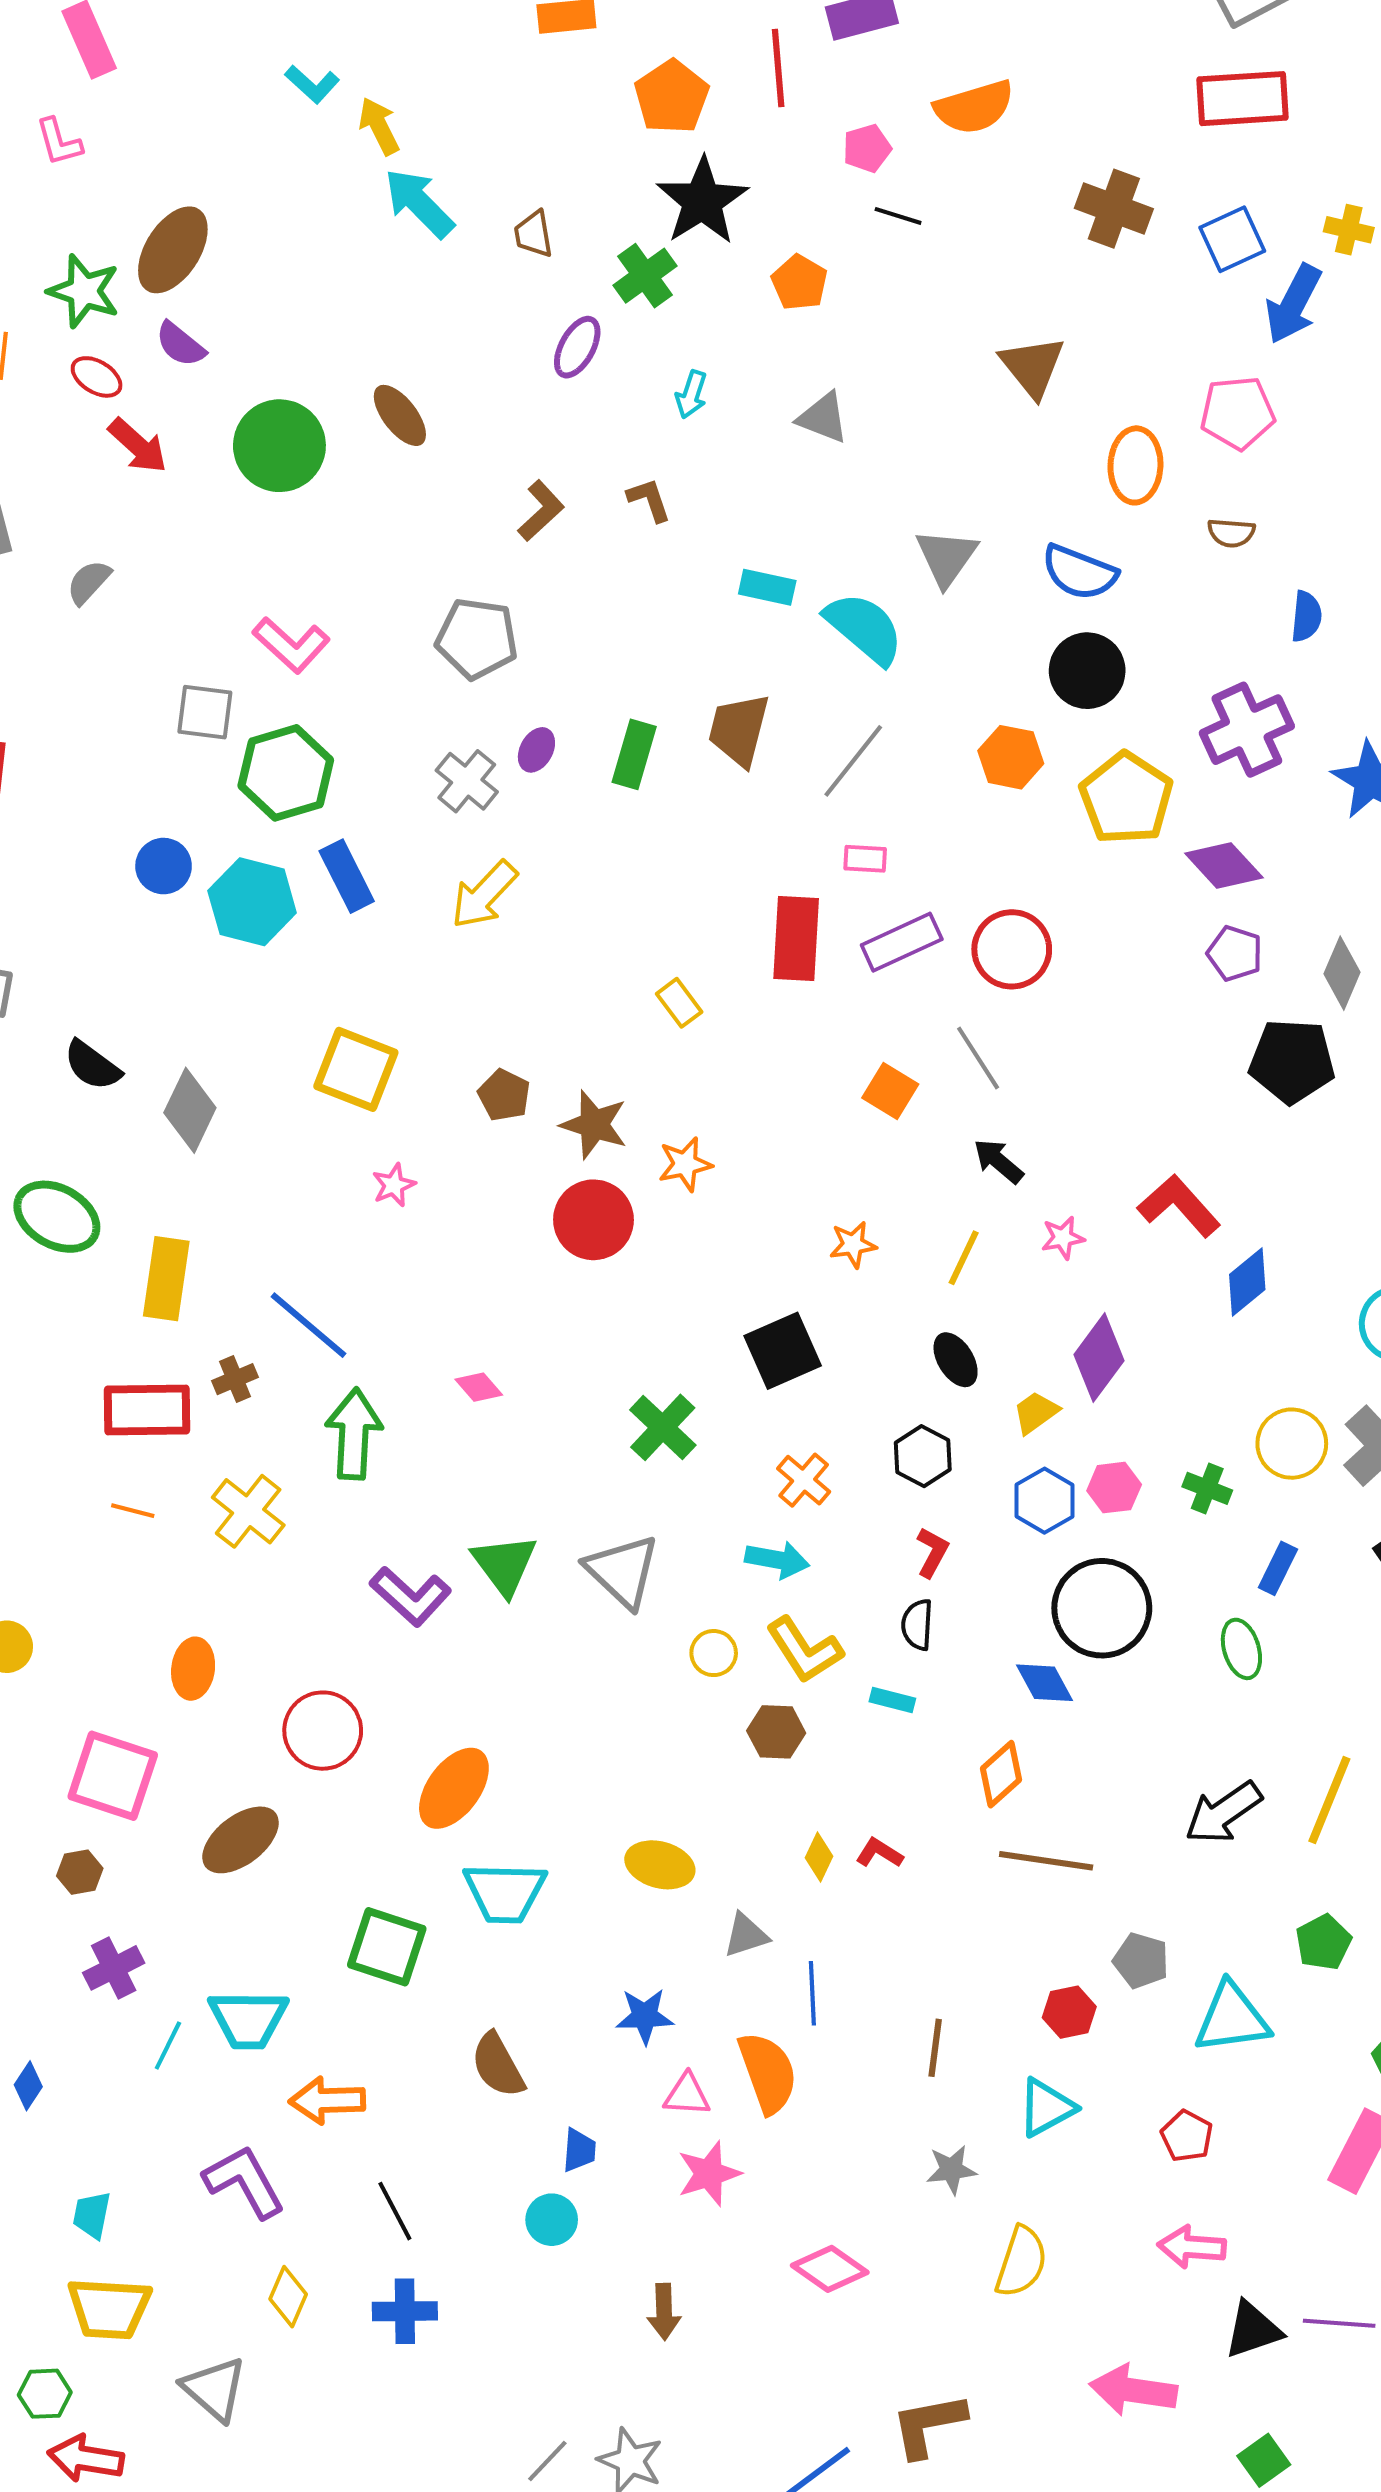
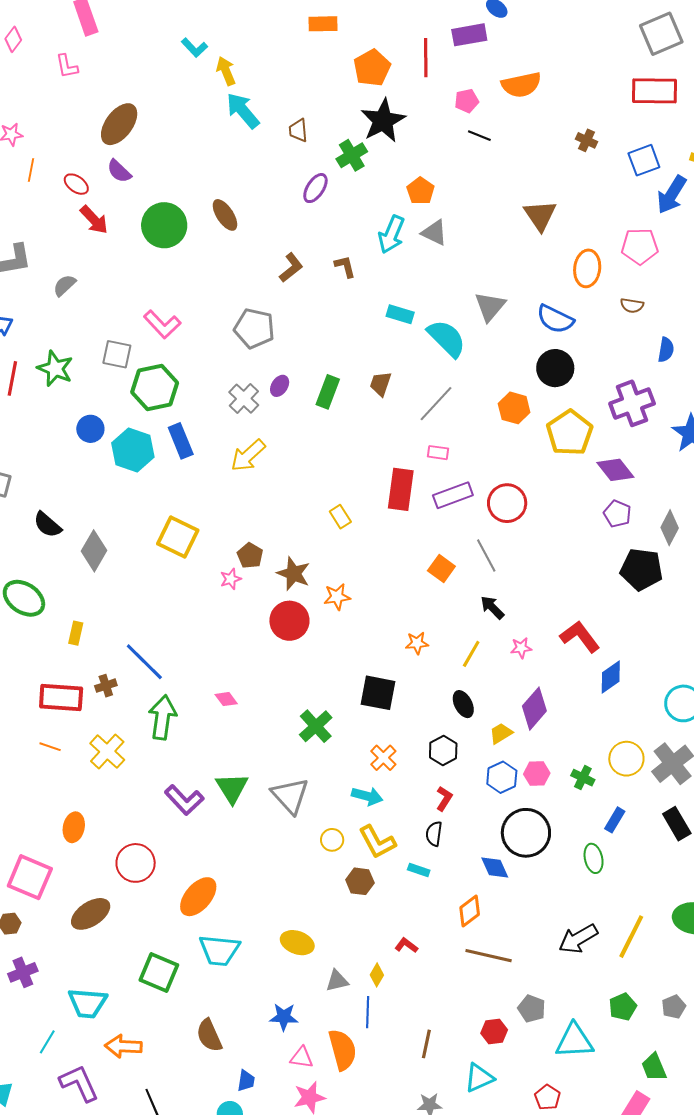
brown cross: (1114, 209) -> (586, 140), size x0.6
orange pentagon: (799, 282) -> (421, 191), moved
green star: (84, 291) -> (55, 369), moved
cyan arrow: (691, 394) -> (391, 234), moved, size x1.6
brown trapezoid: (739, 730) -> (381, 384), size x0.7
pink star: (394, 1185) -> (231, 579), moved
yellow rectangle: (166, 1279) -> (76, 633), size x0.6
black square: (783, 1351) -> (378, 693), turned 30
yellow diamond: (819, 1857) -> (377, 975), moved
cyan line: (168, 2045) -> (47, 1042), moved

